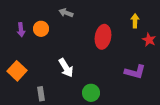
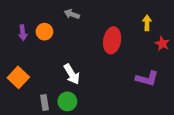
green circle: (91, 93) -> (67, 101), moved

